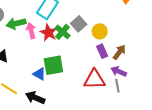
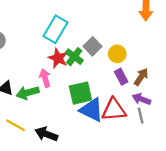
green arrow: (16, 23) -> (28, 93), moved
pink arrow: (31, 31) -> (45, 78), moved
green square: (53, 65) -> (80, 93), moved
blue triangle: (39, 74) -> (92, 110), moved, size x1.6

